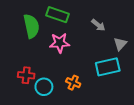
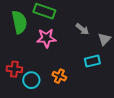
gray arrow: (98, 25) -> (82, 29), moved
cyan rectangle: (108, 67) -> (92, 61), size x0.7

